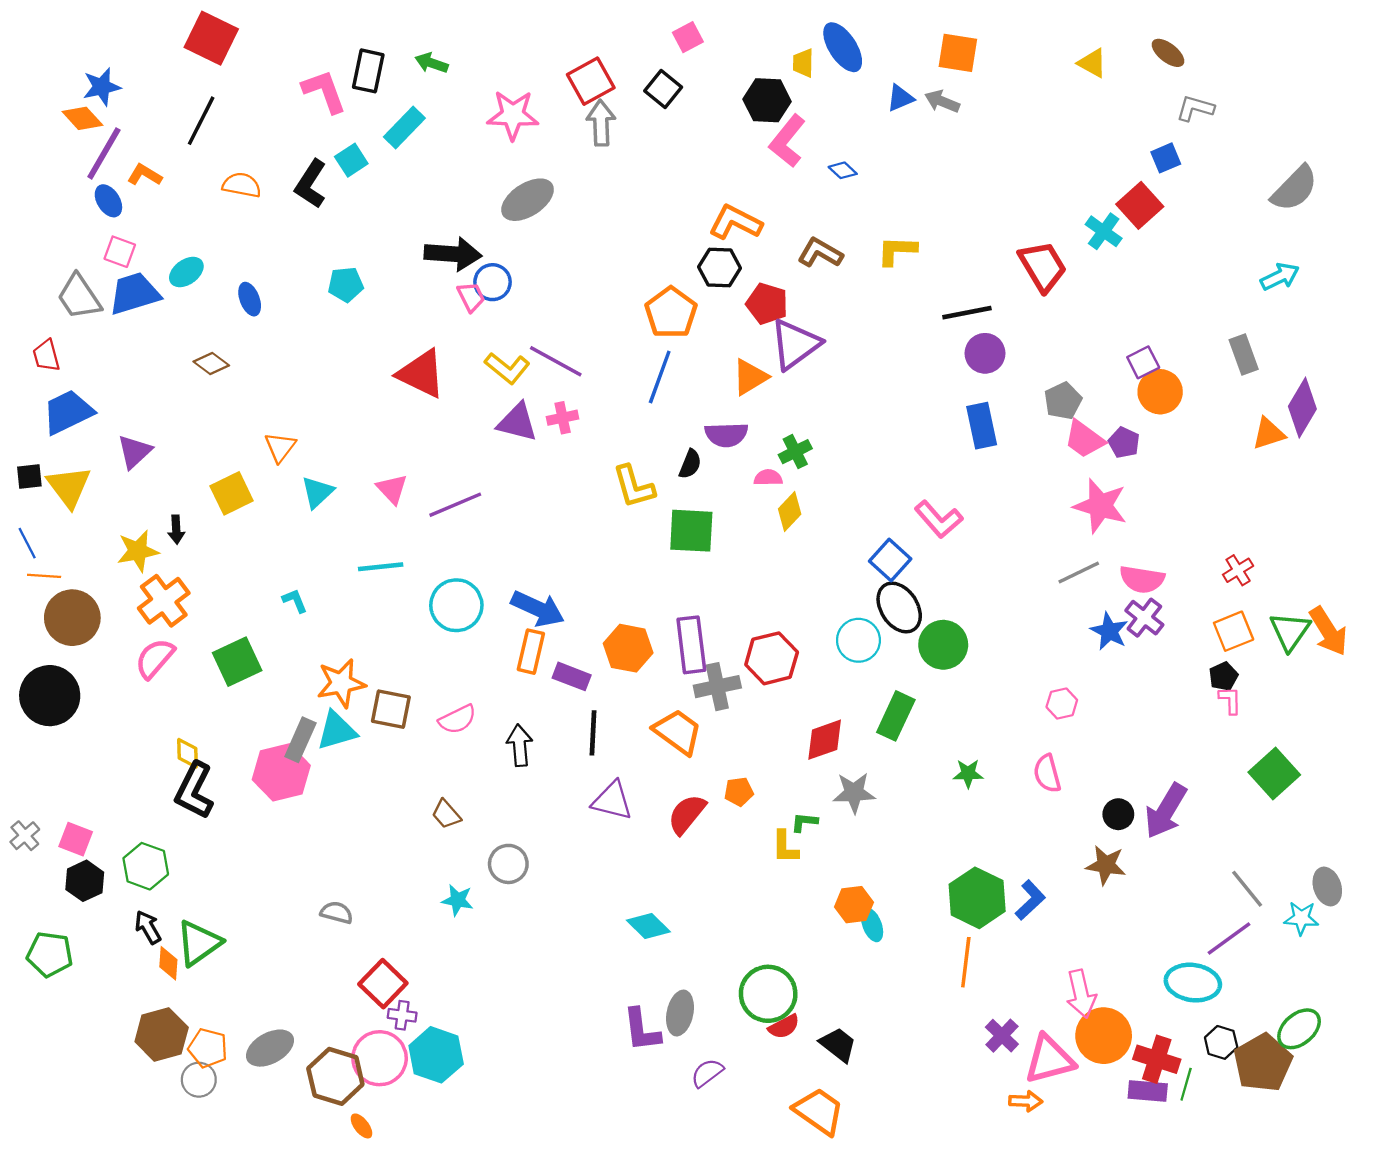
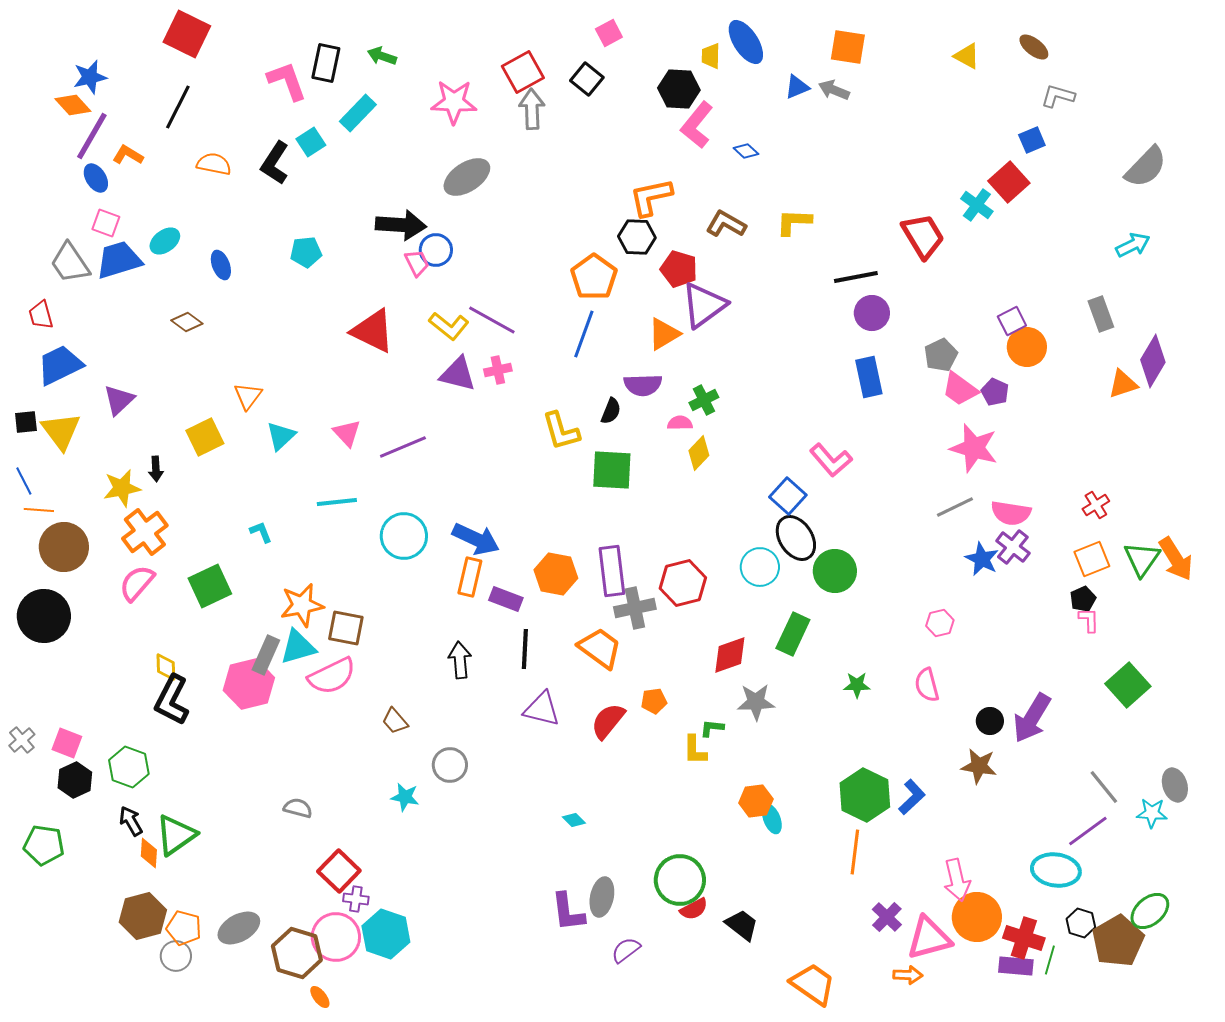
orange L-shape: (735, 222) -> (651, 197), turned -39
pink semicircle: (457, 719) -> (332, 676), moved, size x1.4
cyan diamond: (648, 926) -> (574, 820), size x0.6
orange trapezoid: (819, 1111) -> (813, 984), moved

